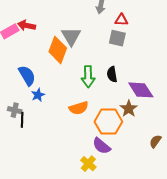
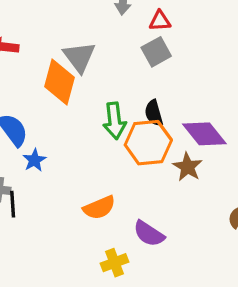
gray square: (117, 38) -> (156, 52), turned -36
orange semicircle: (79, 108) -> (99, 208), moved
orange hexagon: (108, 122) -> (148, 143), moved
yellow cross: (88, 164) -> (115, 263), moved, turned 35

